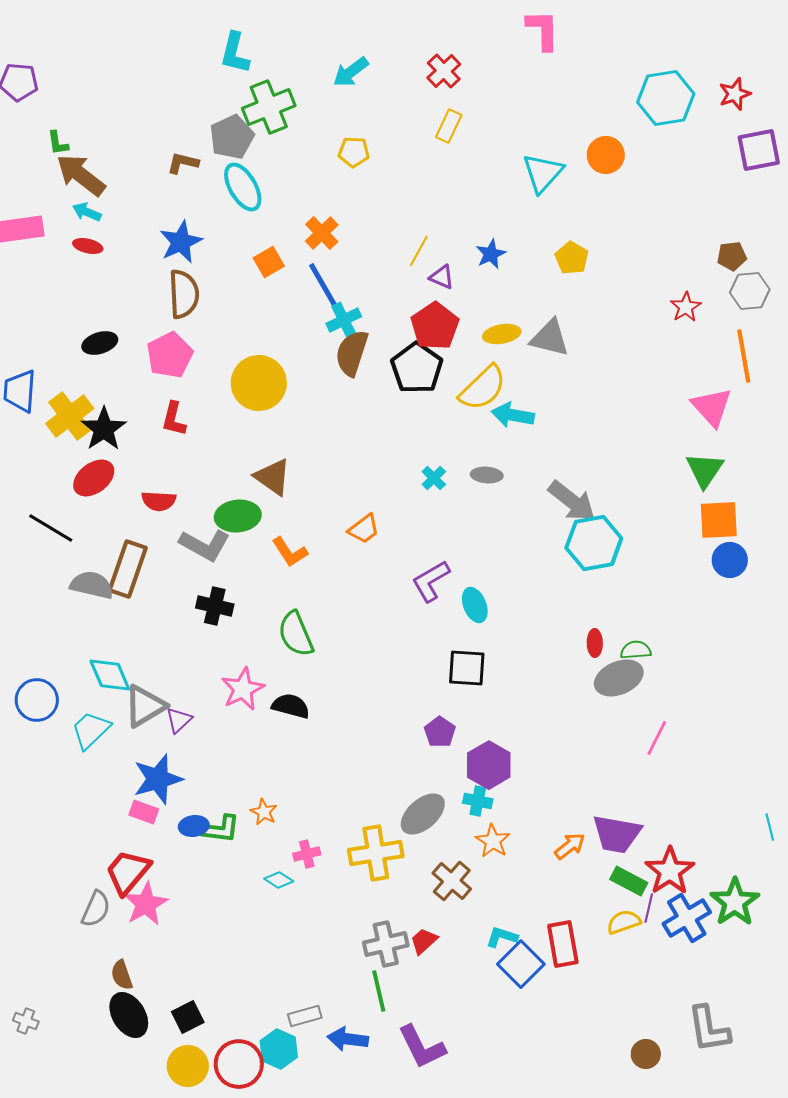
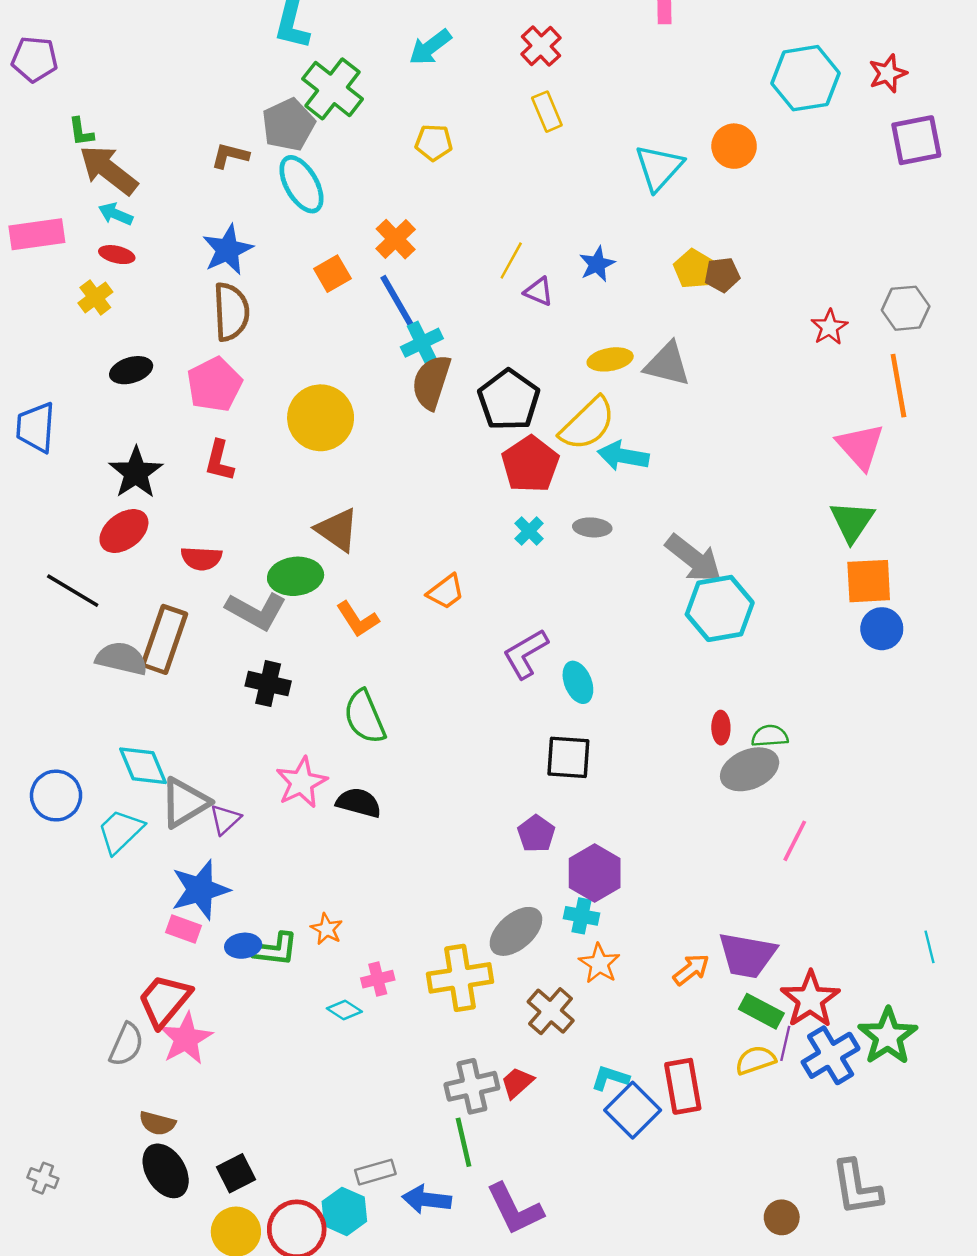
green cross: (269, 107) -> (332, 89), turned -30
yellow rectangle: (449, 126) -> (547, 112), turned -48
brown pentagon: (732, 256) -> (722, 275), moved
red pentagon: (435, 326) -> (530, 464), moved
yellow cross: (70, 416) -> (95, 297), moved, size x0.6
brown semicircle: (122, 975) -> (157, 1123), turned -56

